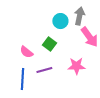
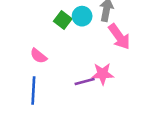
green square: (49, 44) -> (63, 20), moved
purple line: (44, 70) -> (85, 82), moved

